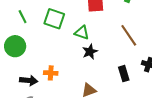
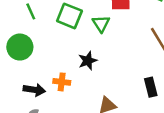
green triangle: (82, 33) -> (101, 24), moved, turned 35
black star: (90, 52) -> (88, 61), moved

